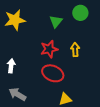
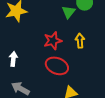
green triangle: (56, 21) -> (69, 12), moved

